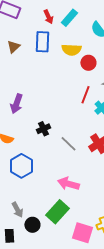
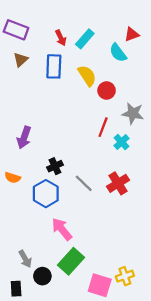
brown triangle: (13, 47) -> (21, 60), moved
yellow semicircle: (71, 50) -> (87, 76), turned -126
blue hexagon: (21, 166) -> (46, 194), moved
pink arrow: (68, 184) -> (62, 229), moved, turned 35

